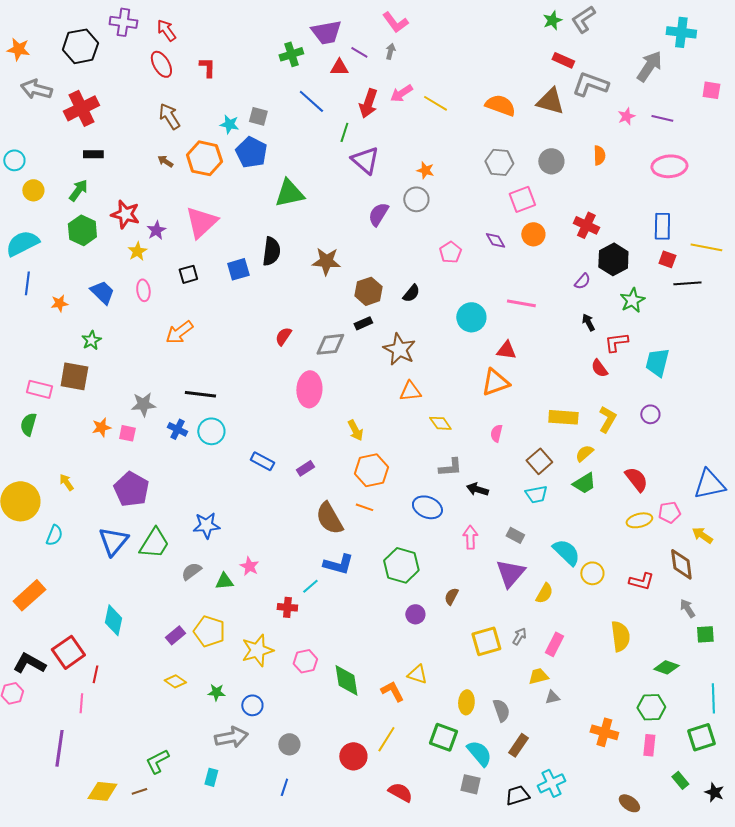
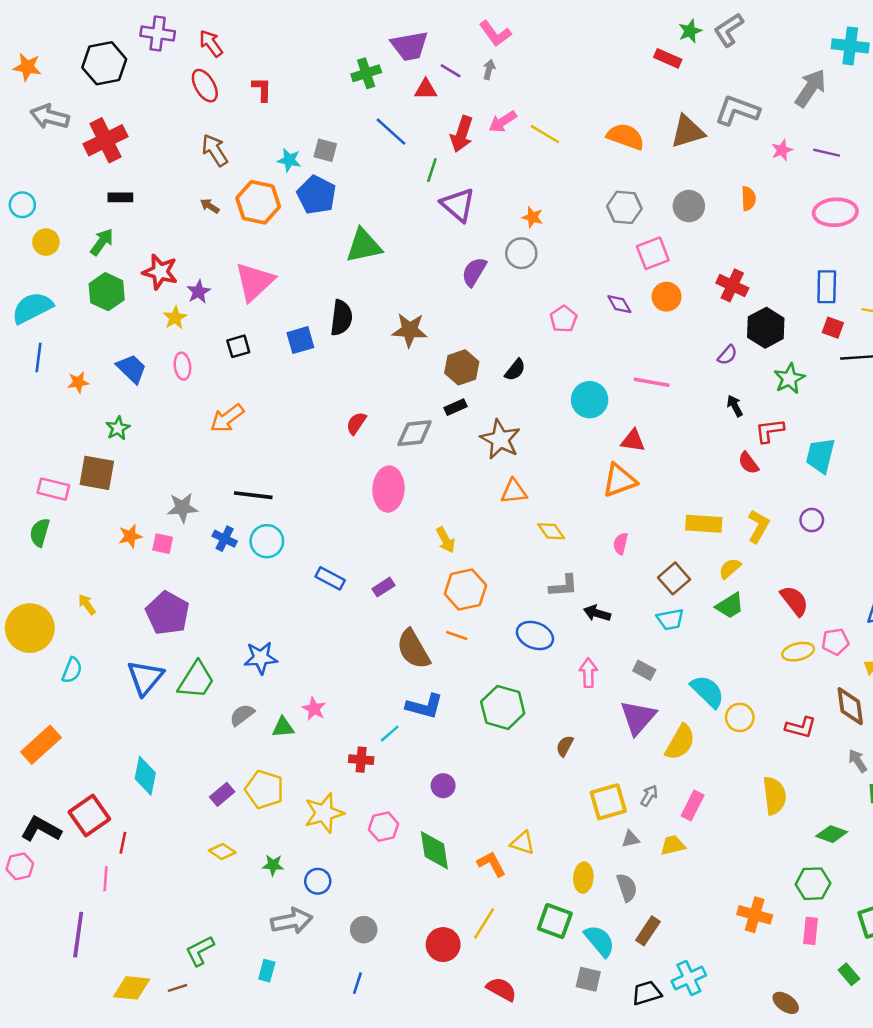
red rectangle: (563, 60) -> (668, 58), moved
brown triangle: (550, 101) -> (688, 132), turned -32
yellow semicircle: (544, 593) -> (680, 742), size x1.4
purple circle: (415, 614) -> (443, 786), moved
gray triangle: (552, 697) -> (631, 839), moved

